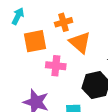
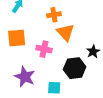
orange square: (35, 41) -> (17, 38), moved

